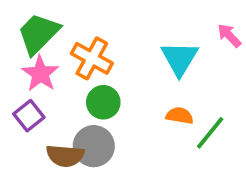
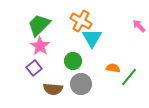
orange cross: (92, 58) -> (81, 21), moved
cyan triangle: (180, 58) -> (92, 38), moved
gray circle: (94, 146) -> (81, 84), moved

